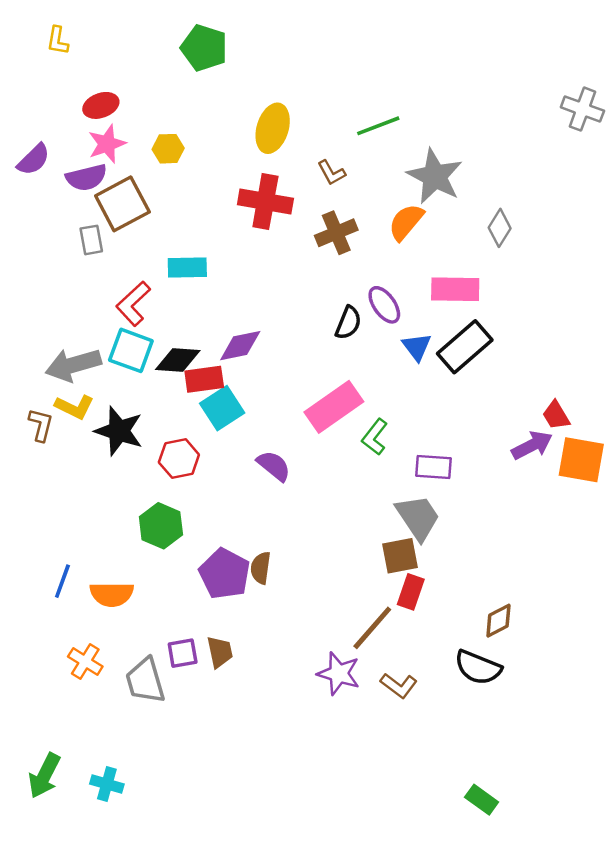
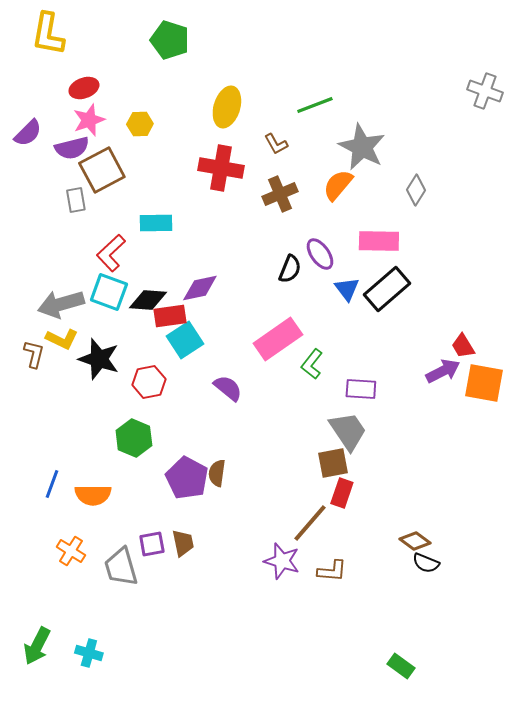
yellow L-shape: (58, 41) -> (48, 34), size x1.8
brown diamond: (498, 621) -> (415, 541), moved, turned 64
black semicircle: (478, 668) -> (426, 563), moved, size x0.7
brown L-shape: (399, 686) -> (332, 571), turned -32

